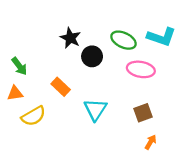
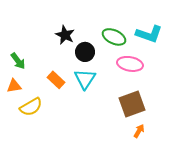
cyan triangle: (95, 110) -> (85, 79), moved
brown square: (143, 113) -> (132, 104), size x1.5

